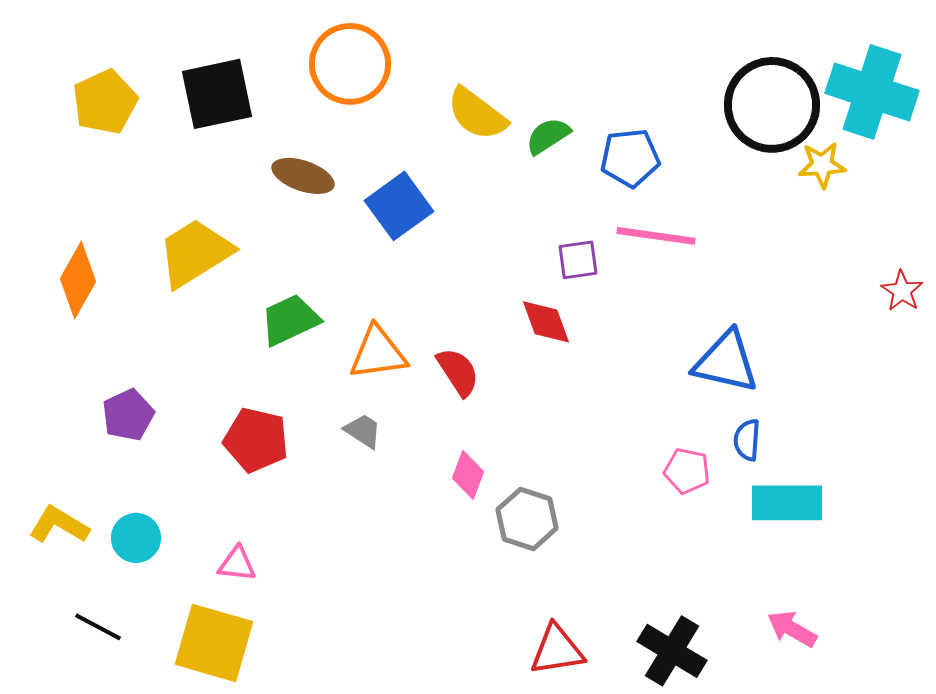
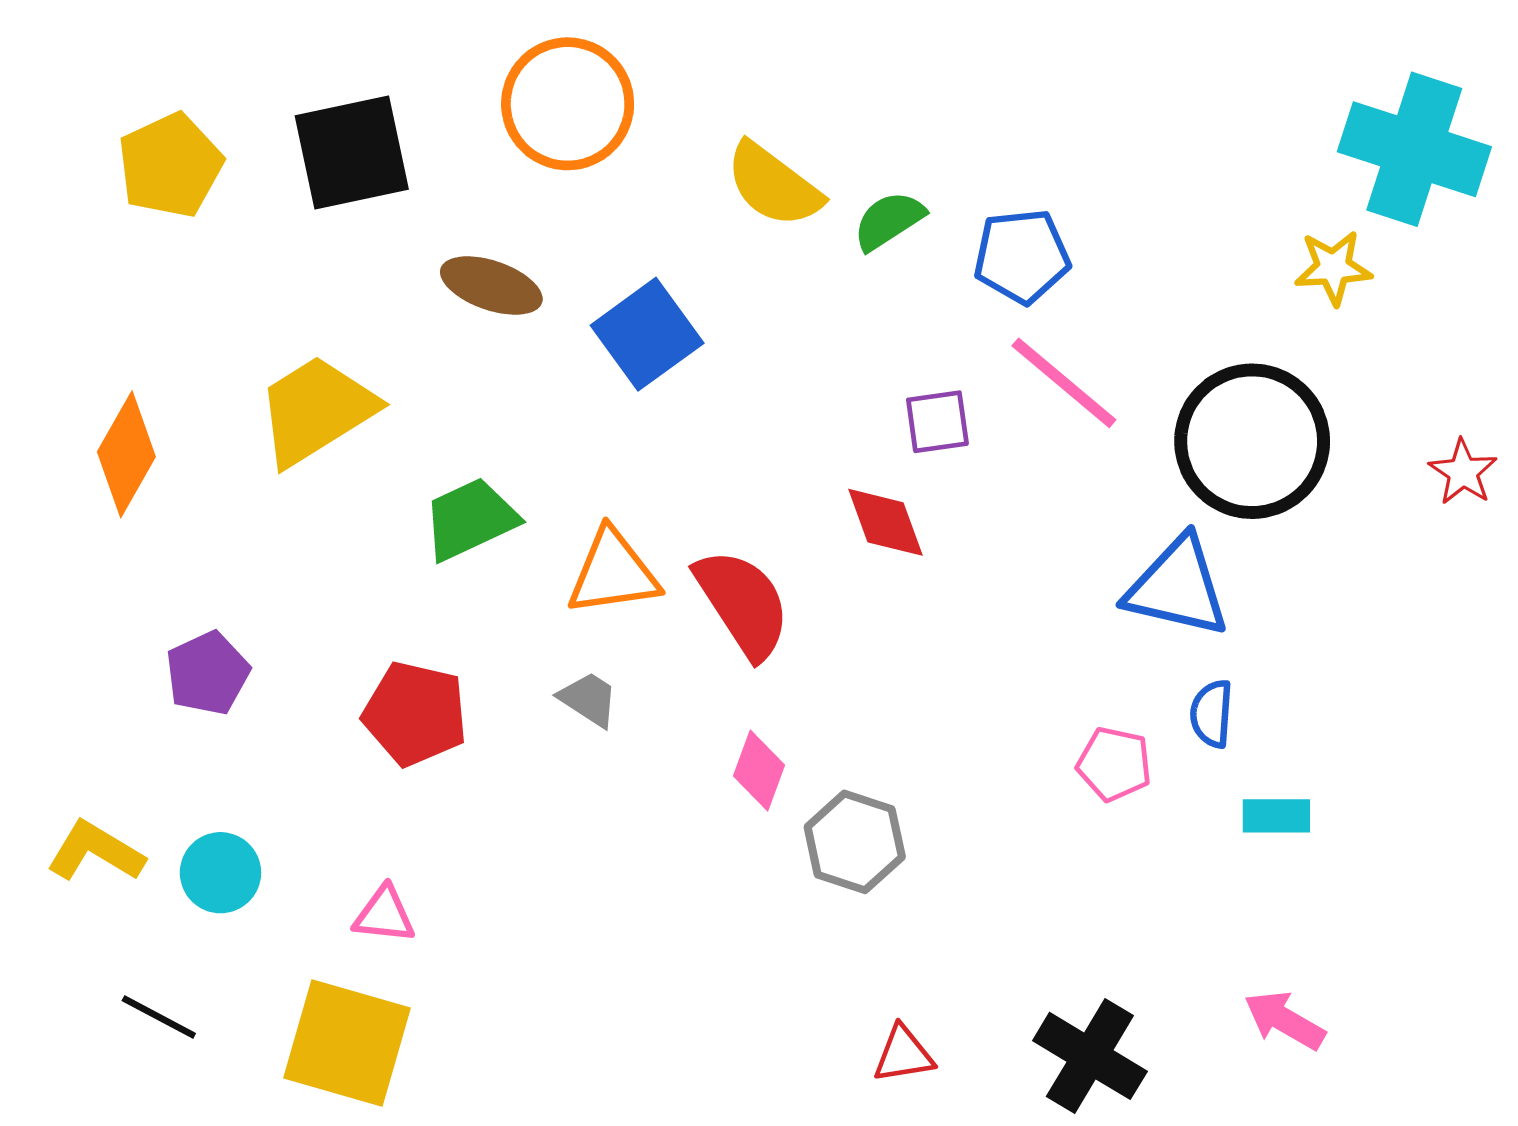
black circle: (772, 105) -> (1252, 441), moved
pink line: (656, 236) -> (1064, 383), turned 32
red semicircle: (458, 372) -> (743, 603), size x1.4
cyan rectangle: (787, 503) -> (1276, 816), size x0.6
red triangle: (557, 650) -> (903, 1054), size x0.7

